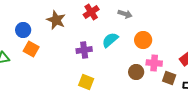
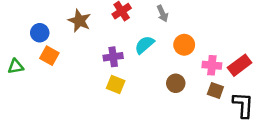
gray arrow: (125, 14) -> (163, 13), turned 48
pink cross: (154, 63) -> (212, 65), moved
yellow square: (86, 82) -> (116, 84), moved

